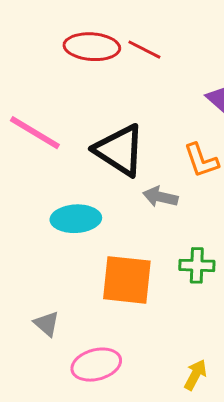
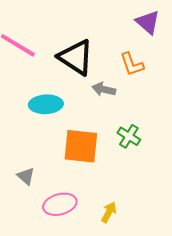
green cross: (197, 265) -> (129, 136), turned 30
yellow arrow: (195, 375) -> (109, 212), moved

